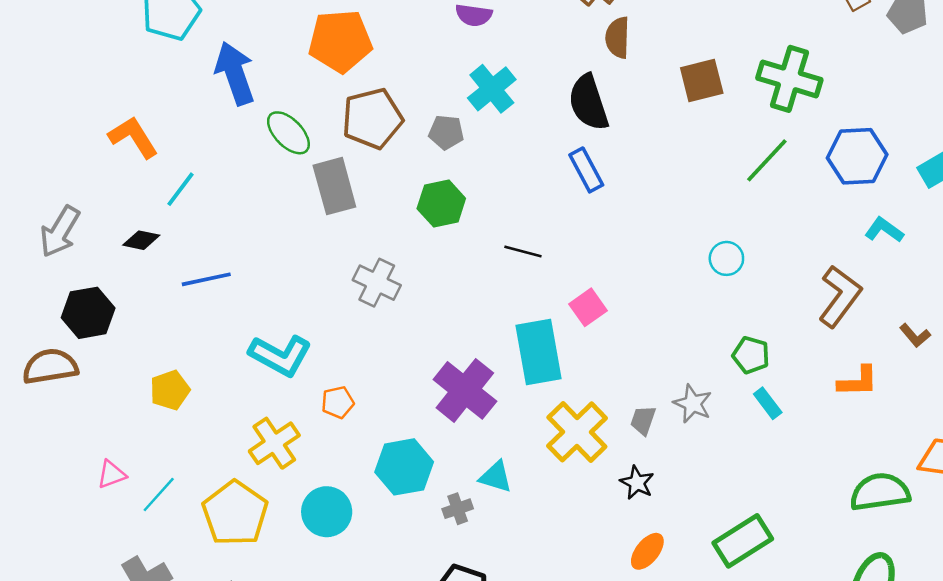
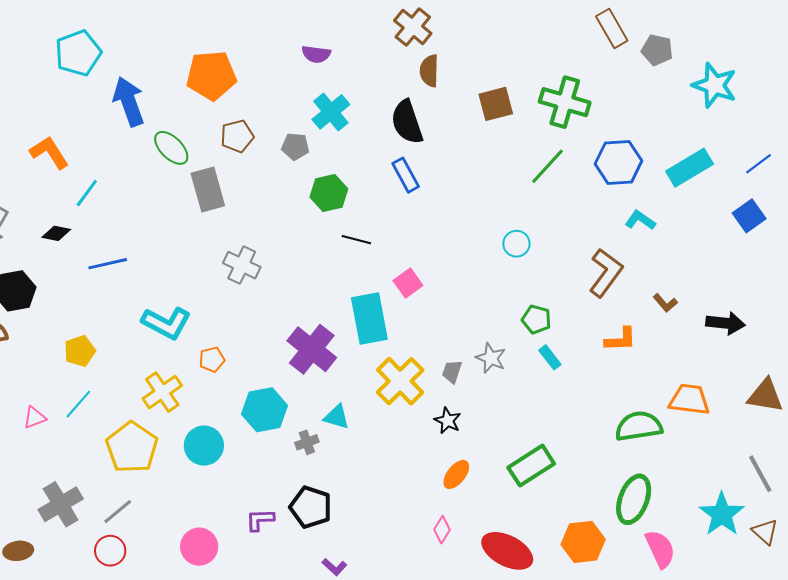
brown pentagon: (372, 119) -> (237, 136), size x0.7
green hexagon: (441, 203) -> (329, 193), moved
cyan line: (159, 495) -> (78, 404), moved

